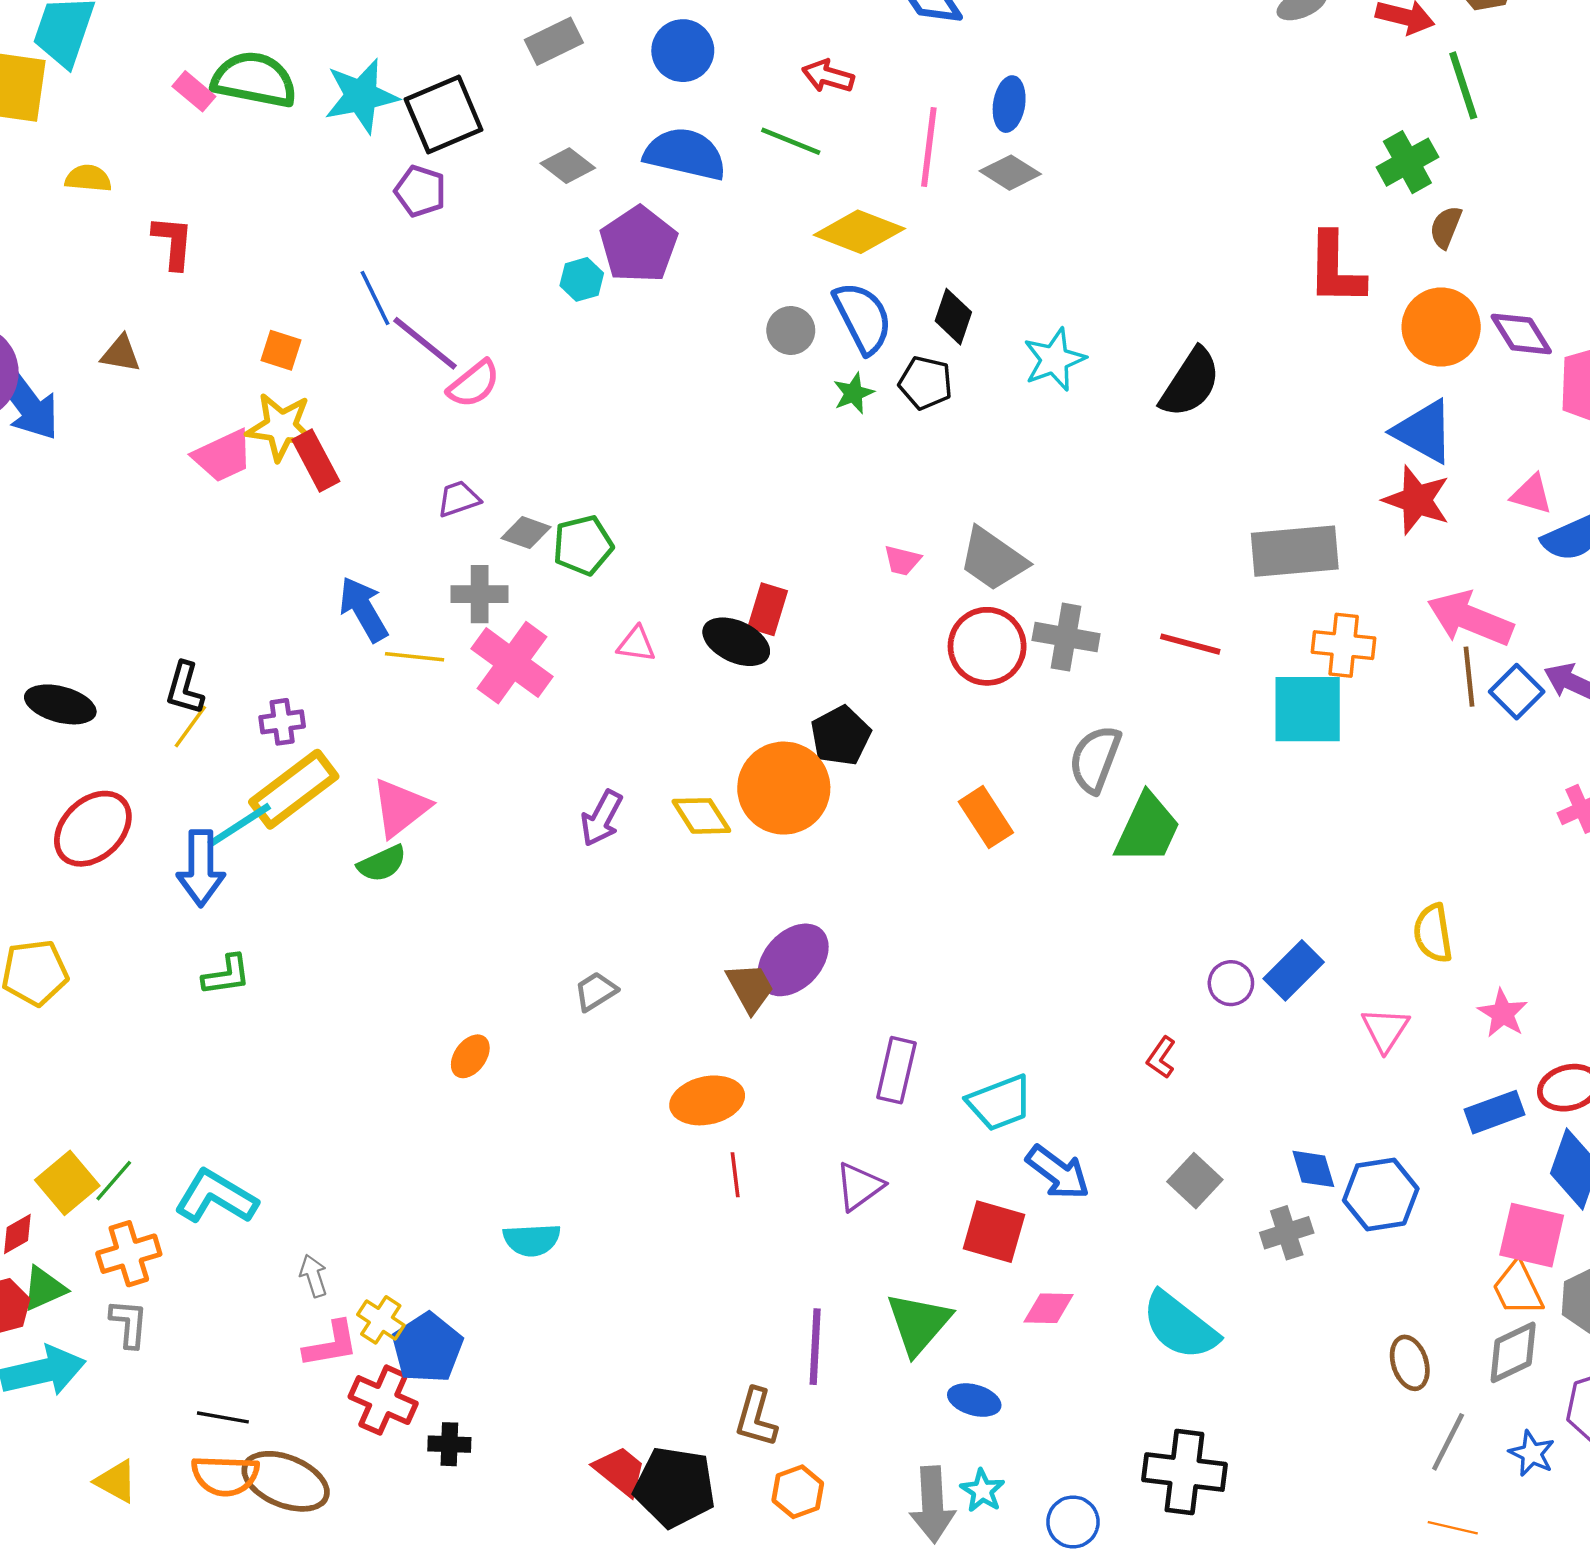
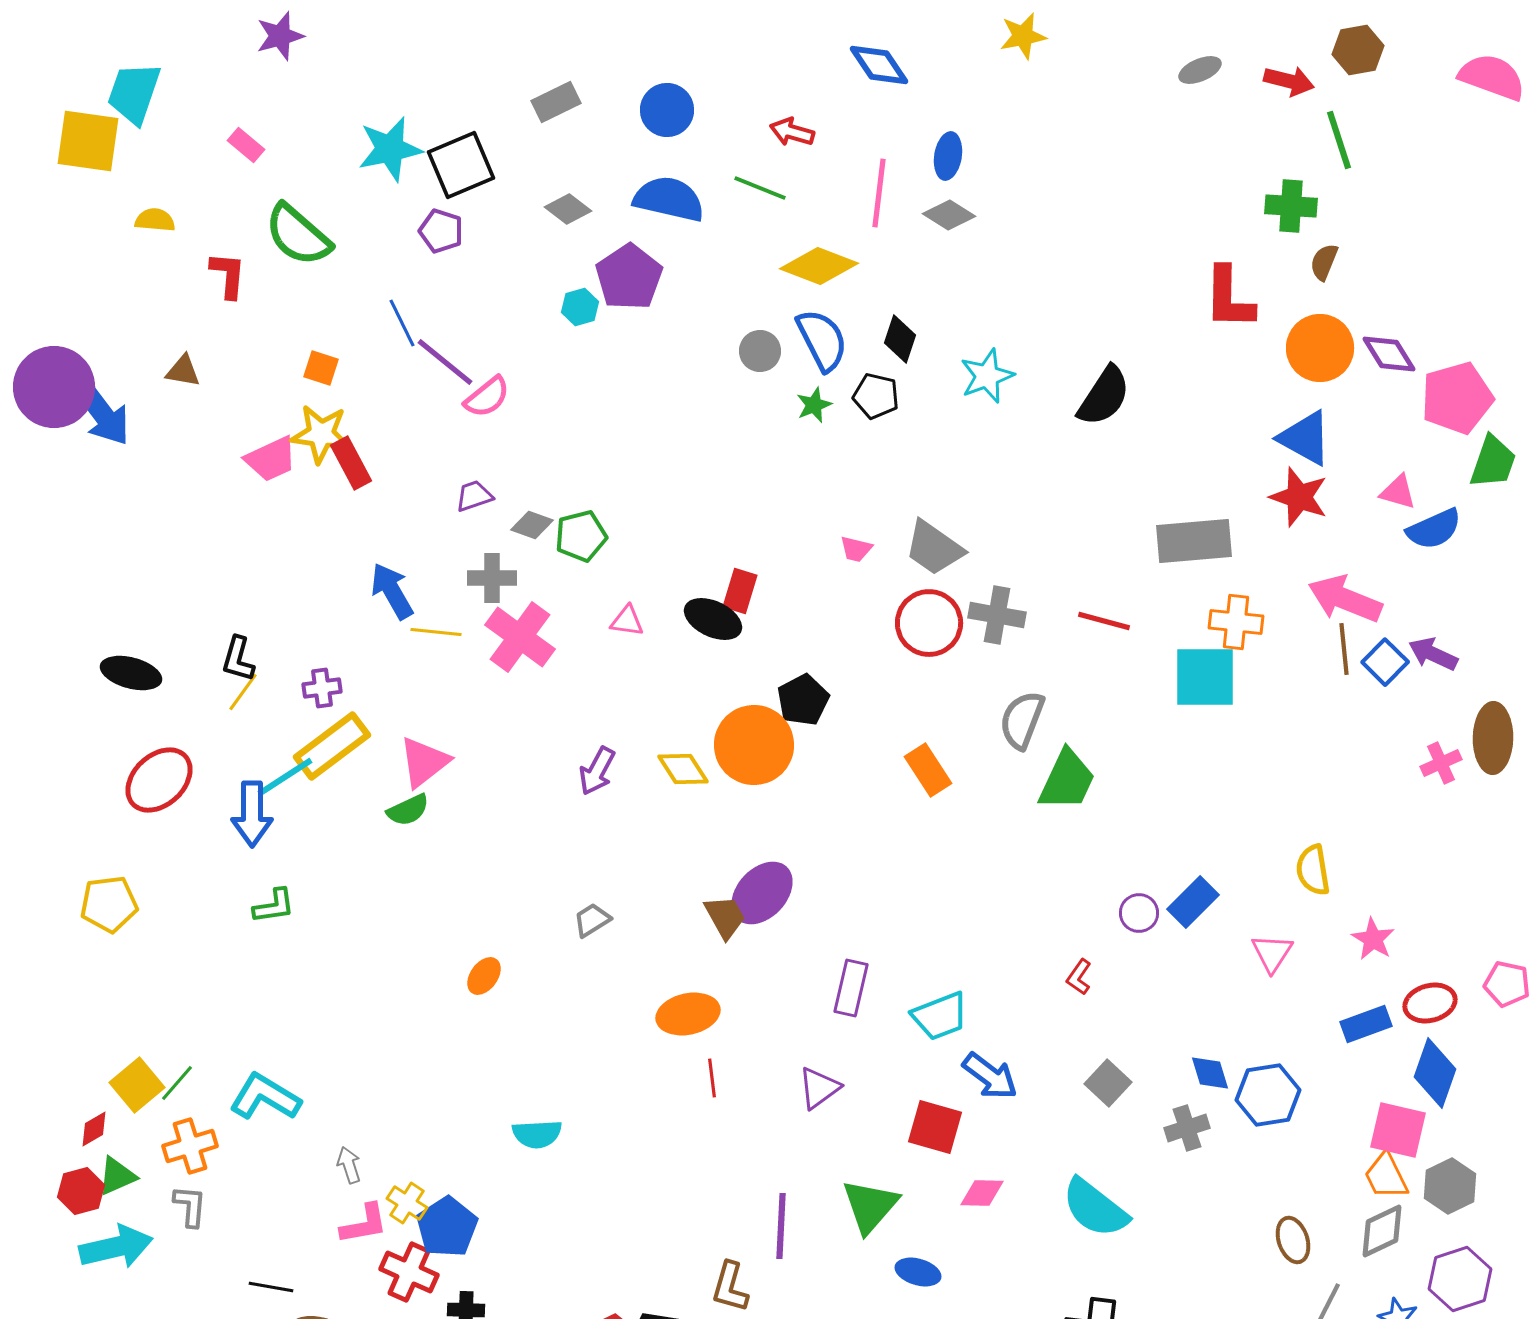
green semicircle: (254, 80) -> (298, 235), moved, turned -150
green cross: (1407, 162) -> (1291, 206), turned 33

